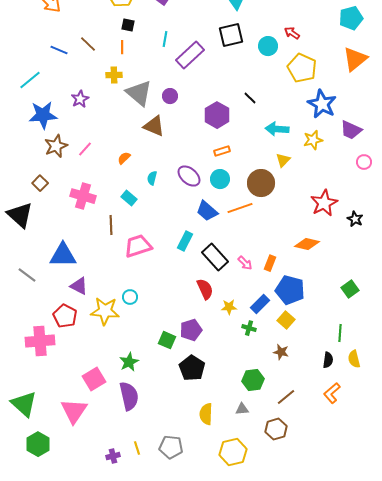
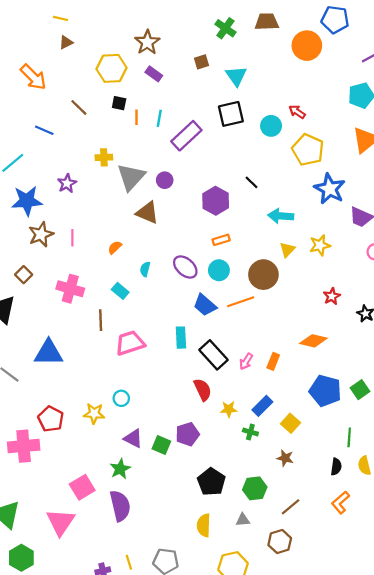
brown line: (88, 44) -> (79, 107), moved
orange line: (122, 47) -> (136, 117), moved
gray triangle: (139, 93) -> (131, 177), turned 32
yellow star: (313, 140) -> (320, 245), moved
pink line: (85, 149) -> (72, 238), turned -42
red star: (324, 203) -> (332, 296), size x0.6
cyan rectangle: (185, 241) -> (181, 338), turned -30
pink arrow: (245, 263) -> (246, 361), turned 77
purple triangle: (79, 286) -> (133, 438), moved
blue pentagon: (290, 290) -> (325, 391), moved
yellow star: (105, 311) -> (94, 414), size x0.7
black pentagon: (192, 368) -> (211, 482), moved

